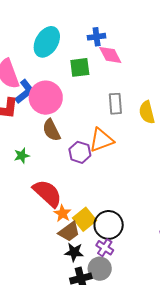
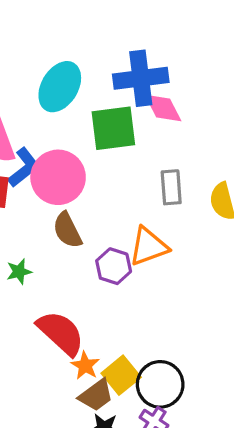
blue cross: (97, 37) -> (141, 78), size x1.8
green square: (80, 67) -> (113, 128), size x1.4

